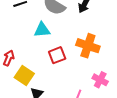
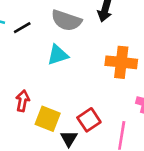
red square: (57, 55) -> (89, 120), moved

